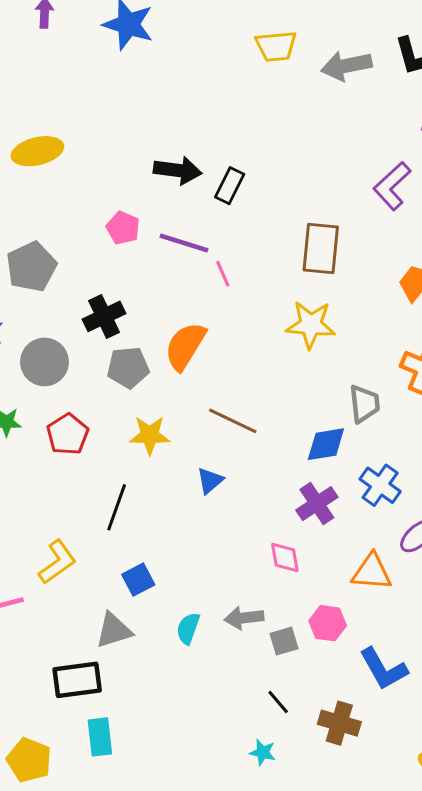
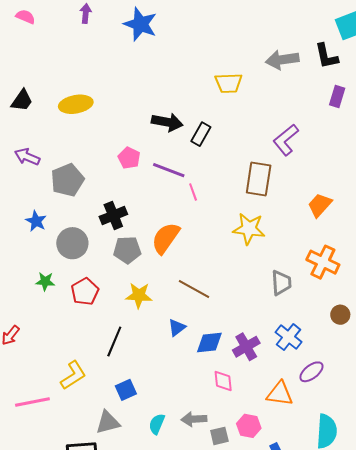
yellow trapezoid: (276, 46) -> (229, 83), moved
purple L-shape: (392, 186) -> (286, 140), moved
blue diamond: (326, 444) -> (209, 343), moved

